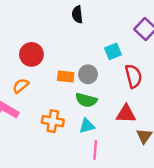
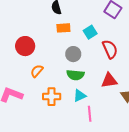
orange rectangle: (66, 76) -> (63, 28), moved
orange semicircle: (21, 86) -> (37, 71), moved

